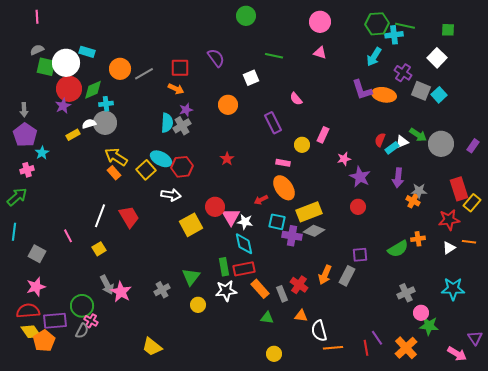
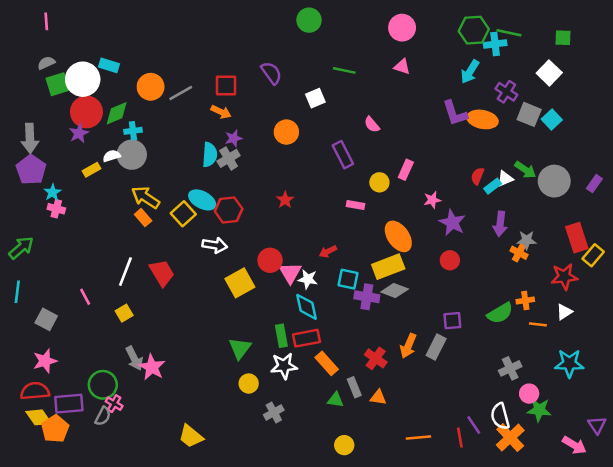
green square: (46, 67) -> (58, 84), turned -30
gray arrow: (24, 110) -> (30, 138), size x1.6
pink cross: (27, 170) -> (56, 209), moved, turned 32
orange ellipse: (284, 188) -> (398, 236), moved
orange line: (469, 242) -> (538, 324), moved
gray cross: (162, 290) -> (274, 412), moved
gray rectangle: (282, 294) -> (354, 387), moved
white semicircle: (319, 331) -> (500, 416), moved

